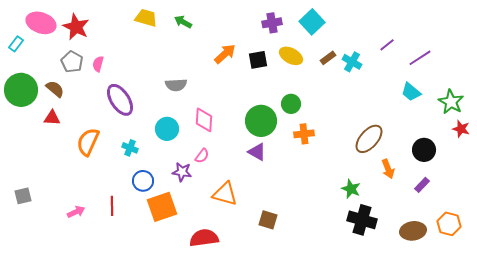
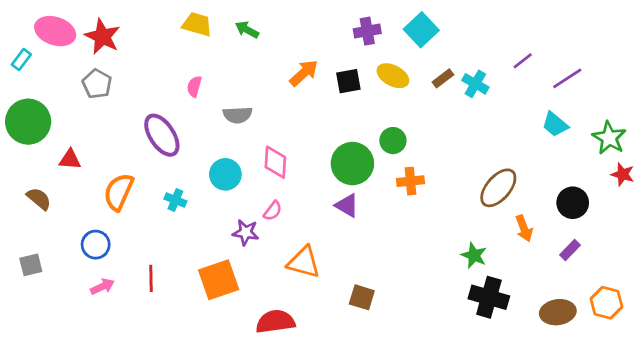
pink semicircle: (98, 64) -> (194, 86), moved
brown semicircle: (55, 89) -> (39, 199), moved
blue circle: (143, 181) -> (96, 245), moved

